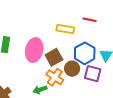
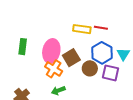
red line: (90, 20) -> (101, 28), moved
orange cross: (55, 77) -> (54, 69), moved

